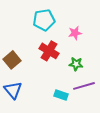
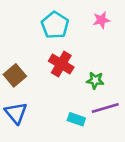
cyan pentagon: (44, 20) -> (55, 25), turned -30
pink star: (75, 33) -> (101, 20), moved

